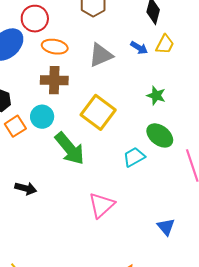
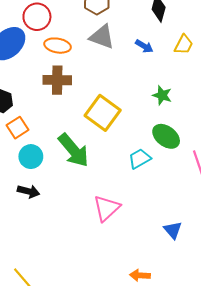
yellow trapezoid: (165, 44) -> (184, 45), moved
gray triangle: (101, 55) -> (102, 37), moved, turned 44
cyan circle: (42, 117) -> (31, 157), moved

